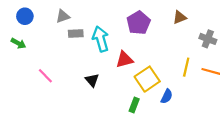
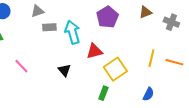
gray cross: (208, 39) -> (171, 22), moved
blue semicircle: (167, 96) -> (148, 94), moved

